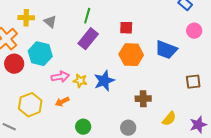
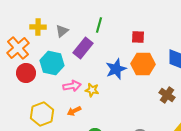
gray triangle: (50, 22) -> (62, 31), turned 40
purple rectangle: (88, 39) -> (83, 48), moved
blue star: (104, 81) -> (116, 69), moved
brown cross: (143, 99) -> (167, 95), moved, turned 35

